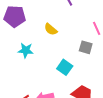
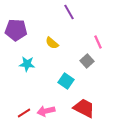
gray square: (86, 47) -> (87, 61), turned 32

